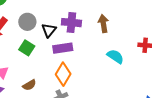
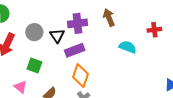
green square: (27, 48) -> (34, 66), moved

